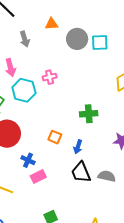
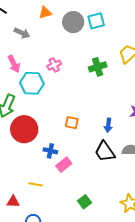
gray arrow: (25, 39) -> (22, 33), turned -35
green cross: (89, 114) -> (98, 67), moved
blue arrow: (78, 147) -> (108, 125), moved

